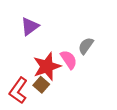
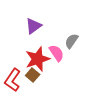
purple triangle: (30, 26) -> (34, 26), moved

